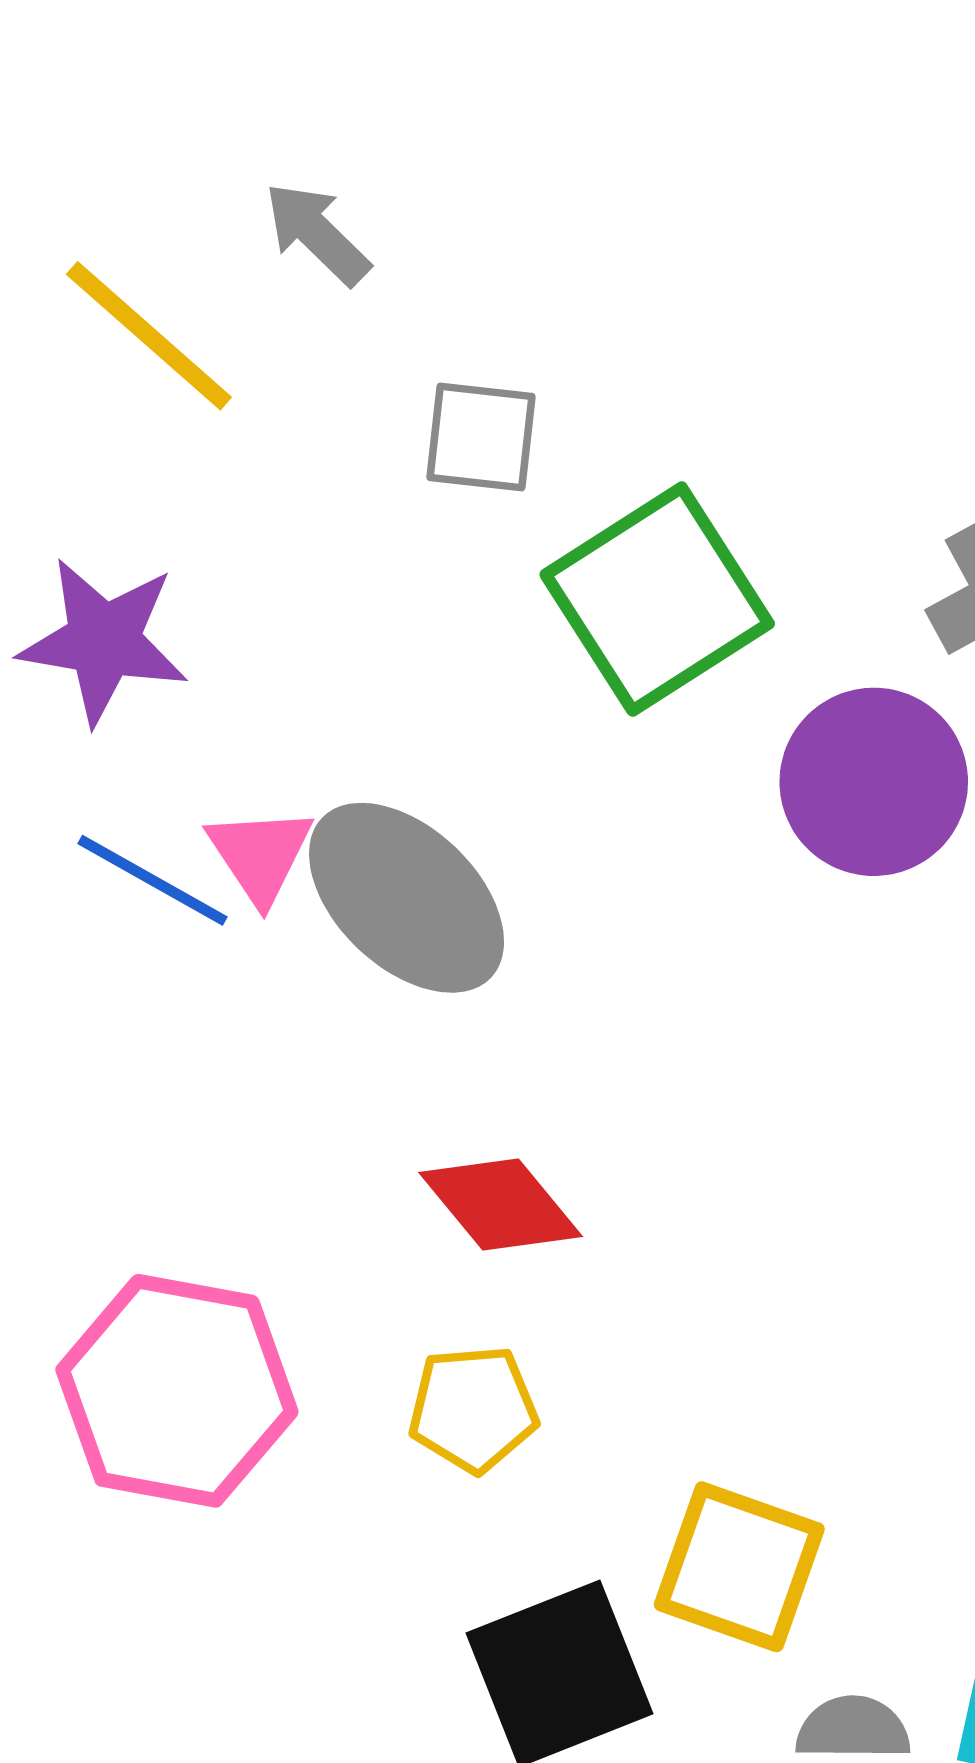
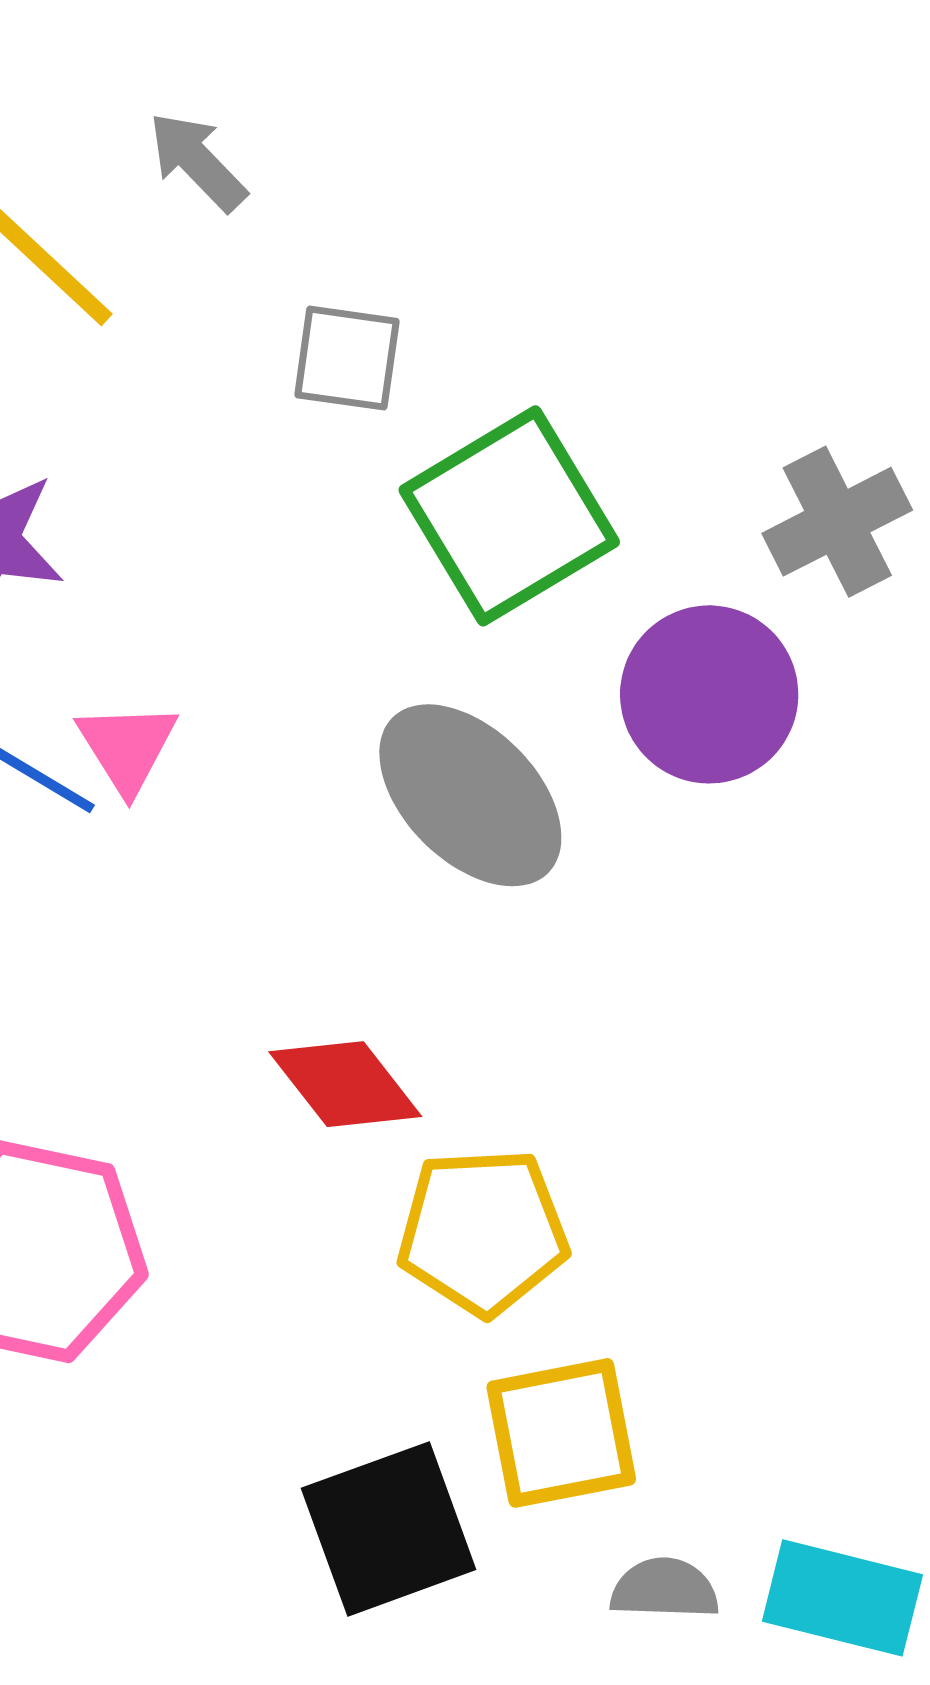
gray ellipse: (407, 898) -> (470, 795), moved
yellow pentagon: (473, 1409) -> (483, 1232), moved, size x1.4
yellow square: (739, 1567) -> (561, 1433), turned -32

